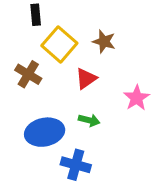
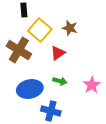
brown cross: (28, 74) -> (19, 50), size x1.4
pink star: (137, 98) -> (92, 85), moved

